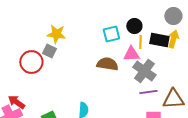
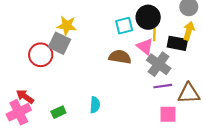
black circle: (134, 26) -> (148, 17), size x1.5
black rectangle: (159, 40) -> (177, 43), moved
gray square: (49, 51) -> (59, 43), size x1.5
pink triangle: (131, 54) -> (145, 46), turned 42

